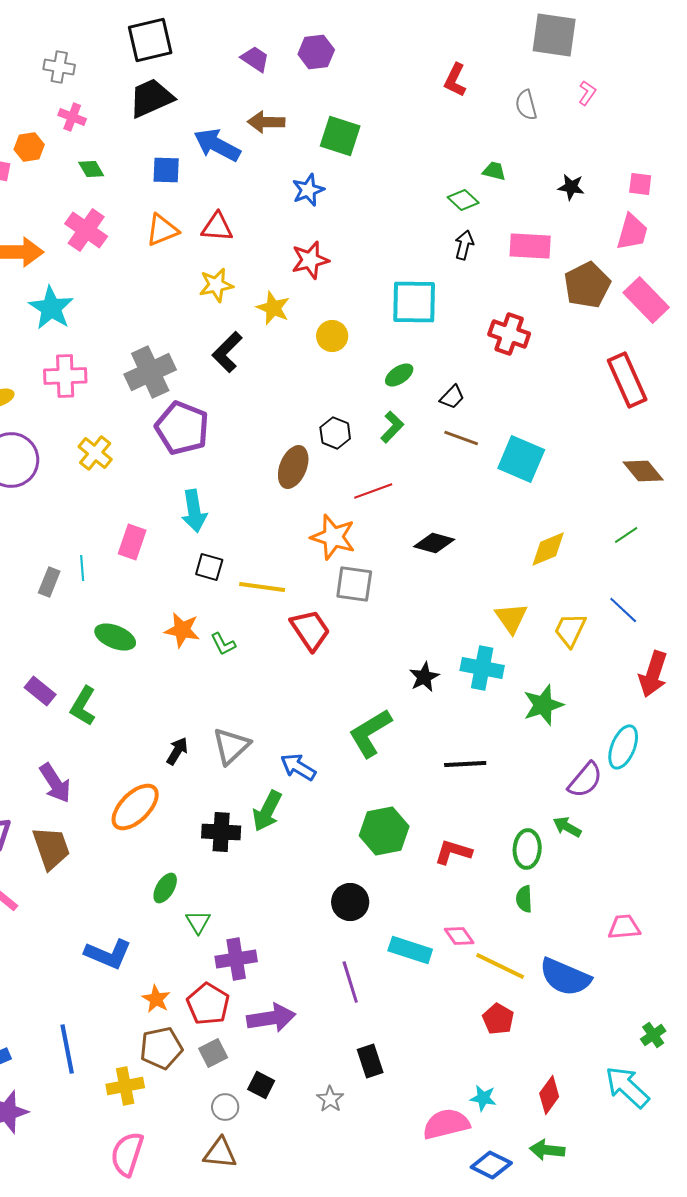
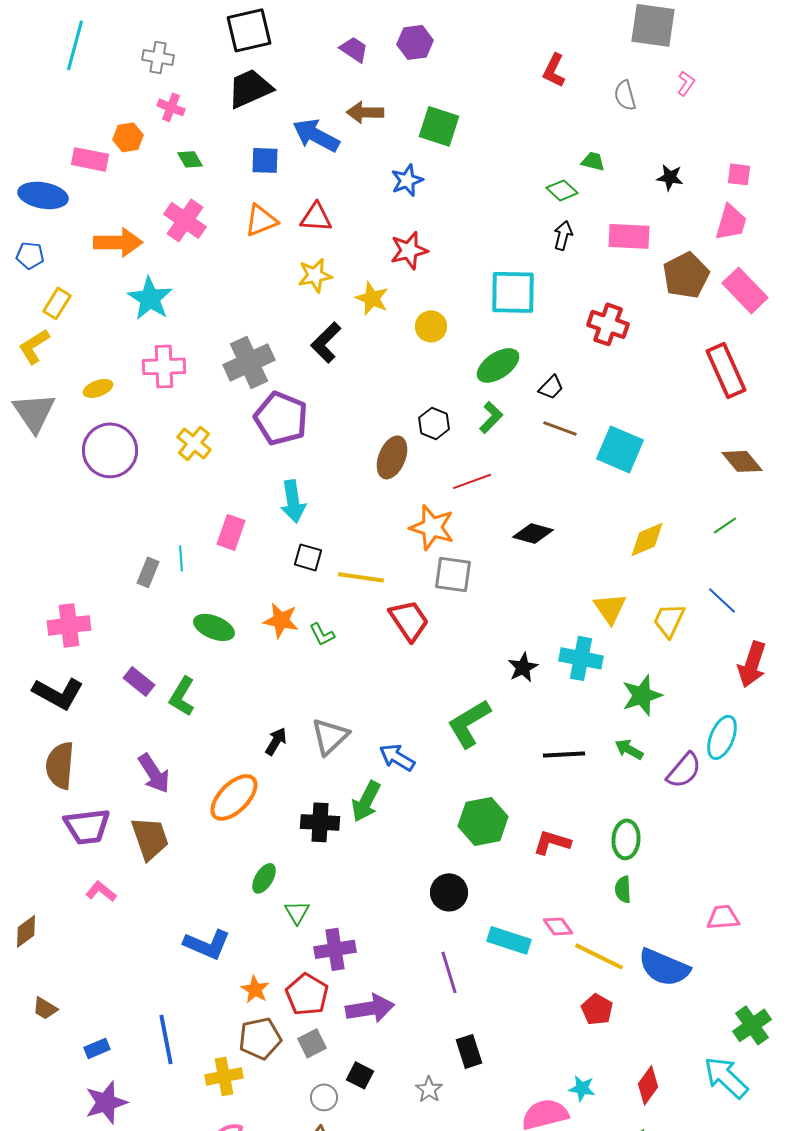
green ellipse: (399, 375) -> (498, 365), size x1.5
green arrow: (567, 827) -> (629, 749), moved
green cross: (653, 1035) -> (752, 1025), size x1.5

